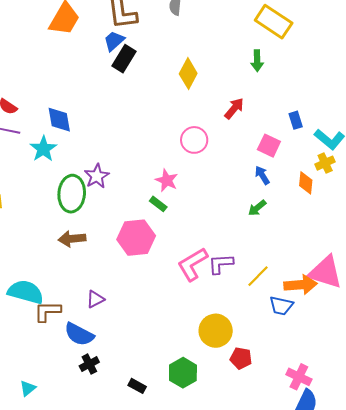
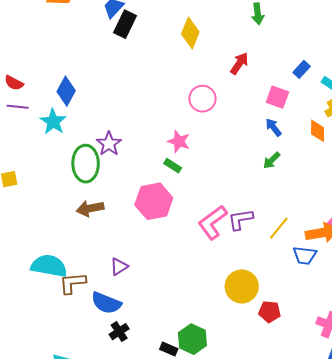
blue diamond: (59, 120) -> (66, 91), turned 44
blue rectangle: (296, 120) -> (302, 69), turned 66
green hexagon: (183, 373) -> (192, 339), moved

